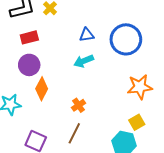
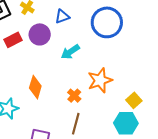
blue triangle: (87, 35) -> (62, 16), moved
purple circle: (29, 65) -> (40, 34), moved
orange star: (140, 87) -> (100, 80), moved

